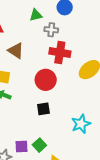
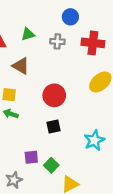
green triangle: (36, 15) -> (28, 34), moved
red cross: (60, 52) -> (93, 43), moved
purple square: (21, 147) -> (31, 157), moved

